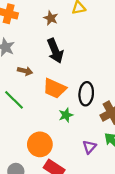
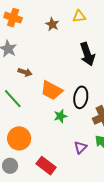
black arrow: (55, 51) -> (87, 54), moved
orange circle: (40, 144) -> (19, 138), moved

